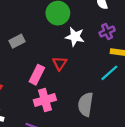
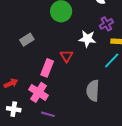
white star: (75, 37) -> (87, 39), moved
pink cross: (45, 100) -> (39, 92), moved, turned -36

